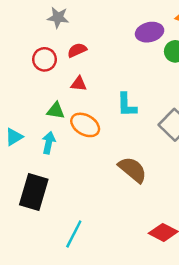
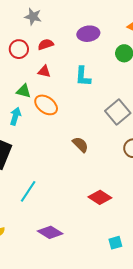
purple ellipse: (150, 32) -> (88, 34), moved
cyan L-shape: (127, 105) -> (83, 76), moved
brown semicircle: (133, 170) -> (80, 145), size x0.7

